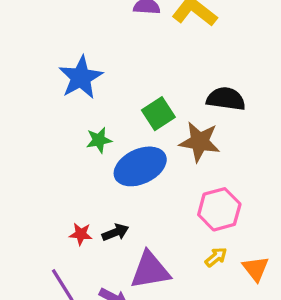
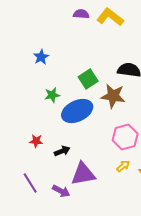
blue star: (81, 77) -> (41, 57), size x0.6
red star: (81, 234) -> (36, 141), moved

